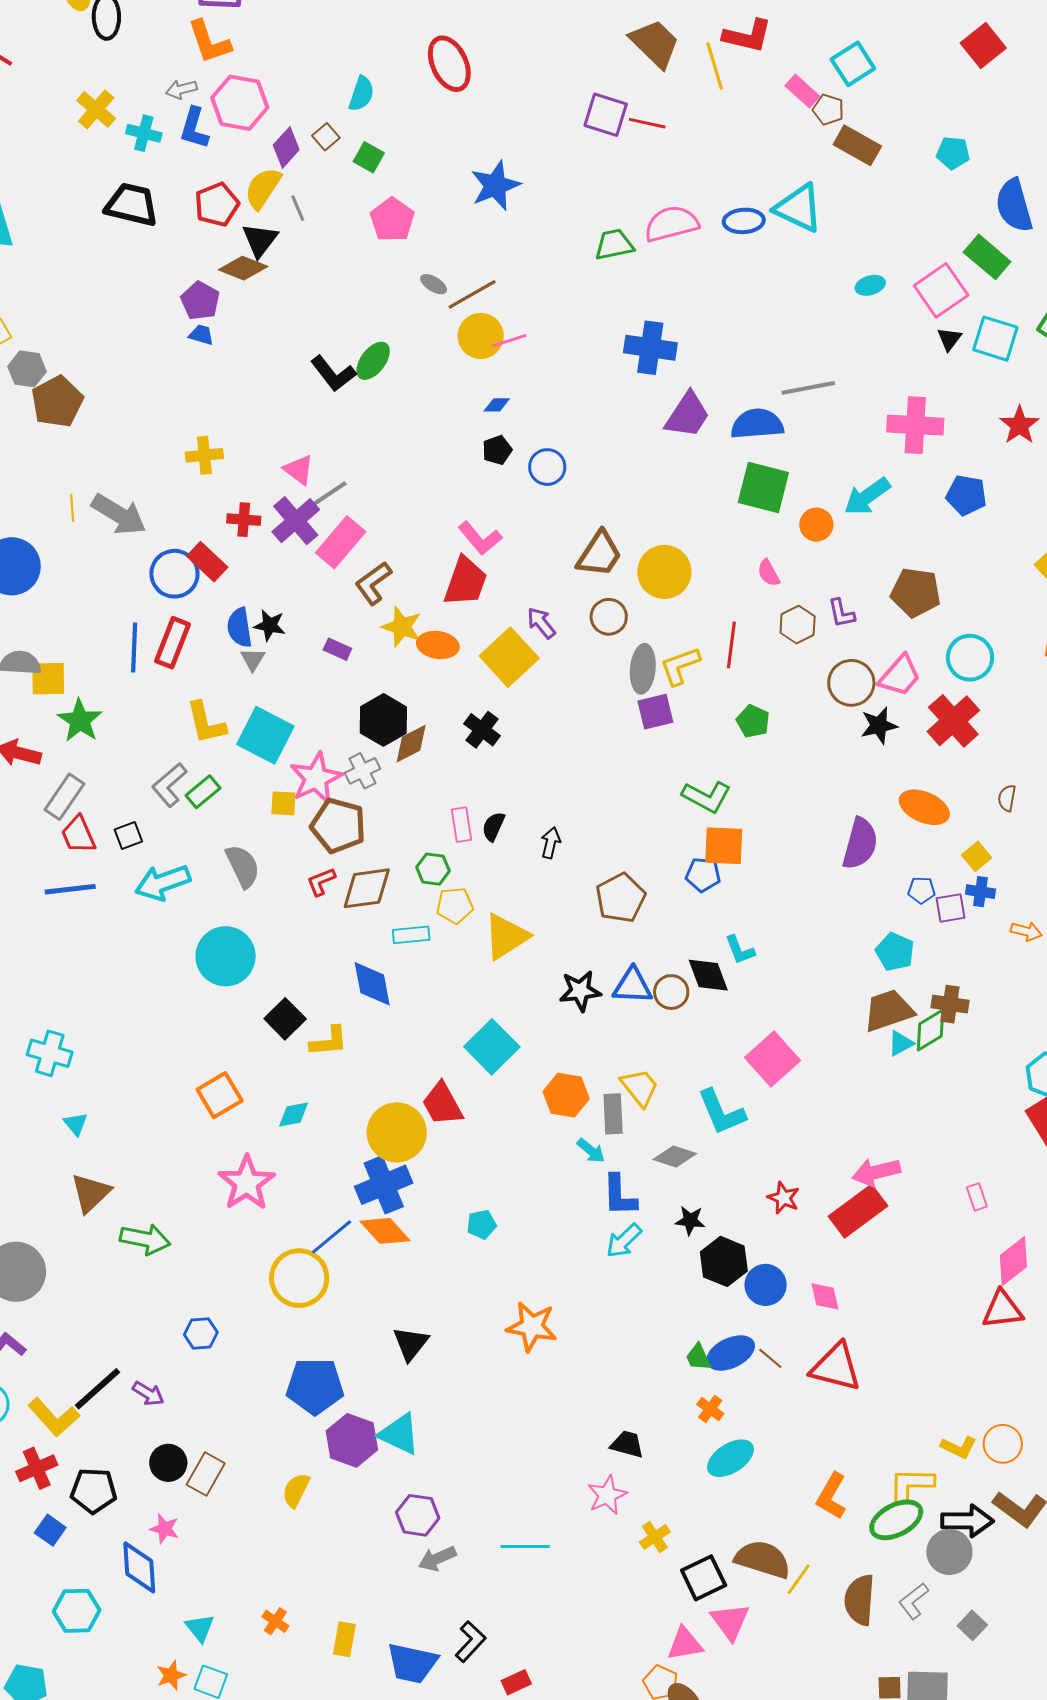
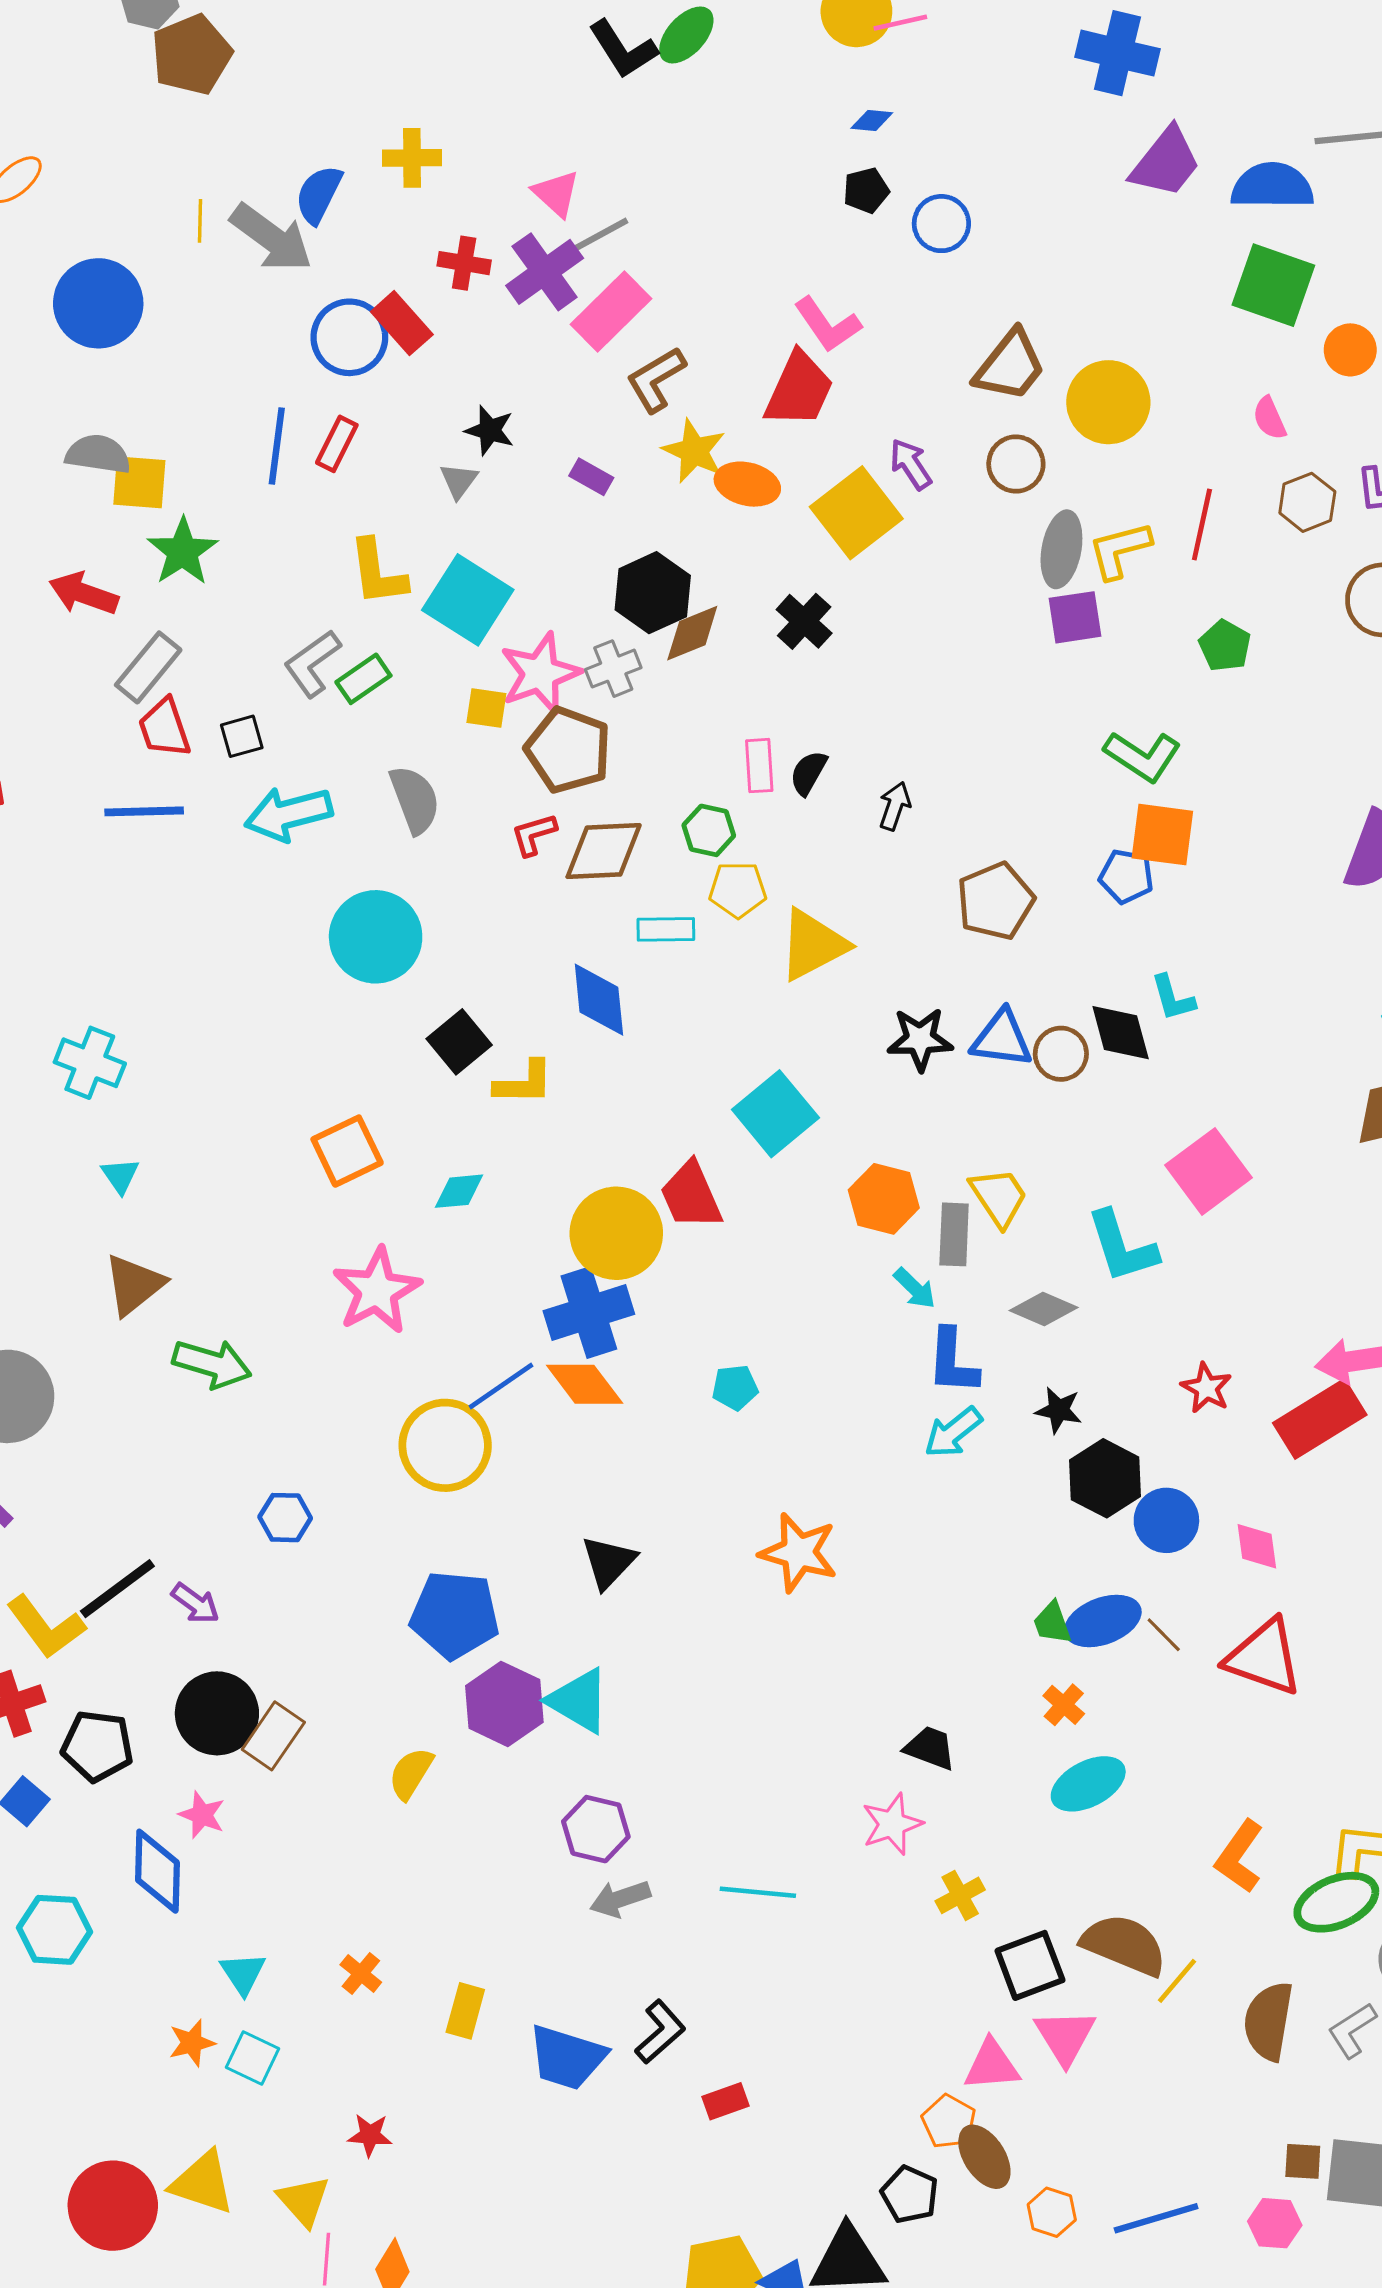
blue semicircle: (239, 628) -> (319, 194), moved, turned 30
red rectangle: (173, 643) -> (337, 444), size x0.7
black circle: (168, 1463) -> (217, 1713), size x1.4

